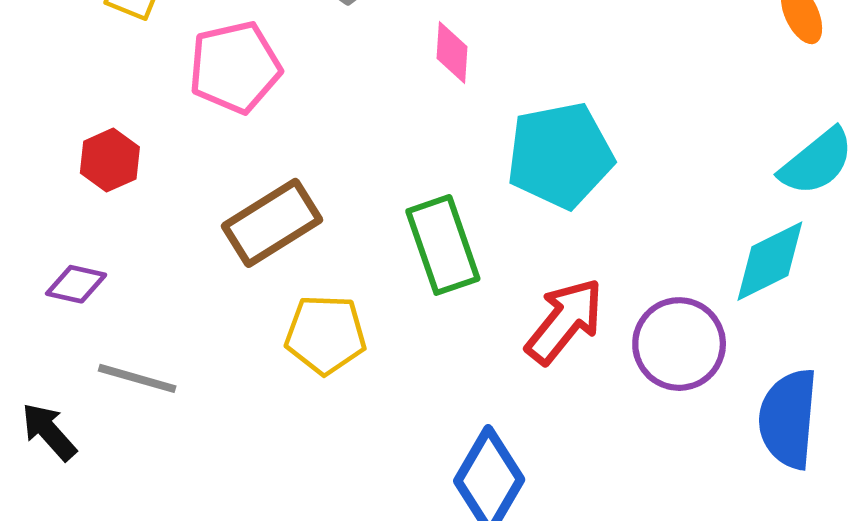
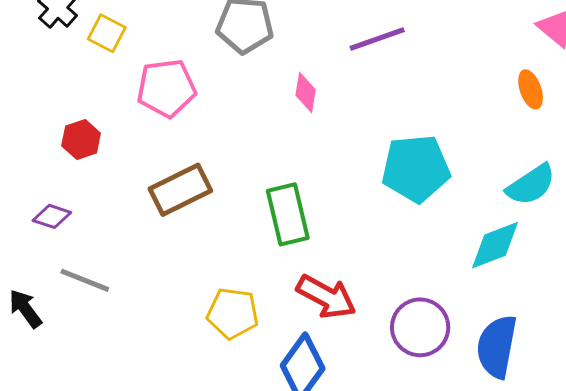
cyan pentagon: (560, 155) -> (416, 168), moved
red arrow: (565, 321) -> (326, 297), moved, turned 74
yellow pentagon: (326, 335) -> (233, 313), moved
purple circle: (679, 344) -> (420, 327), moved

